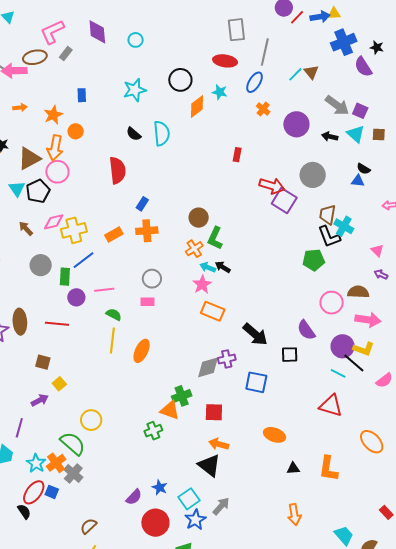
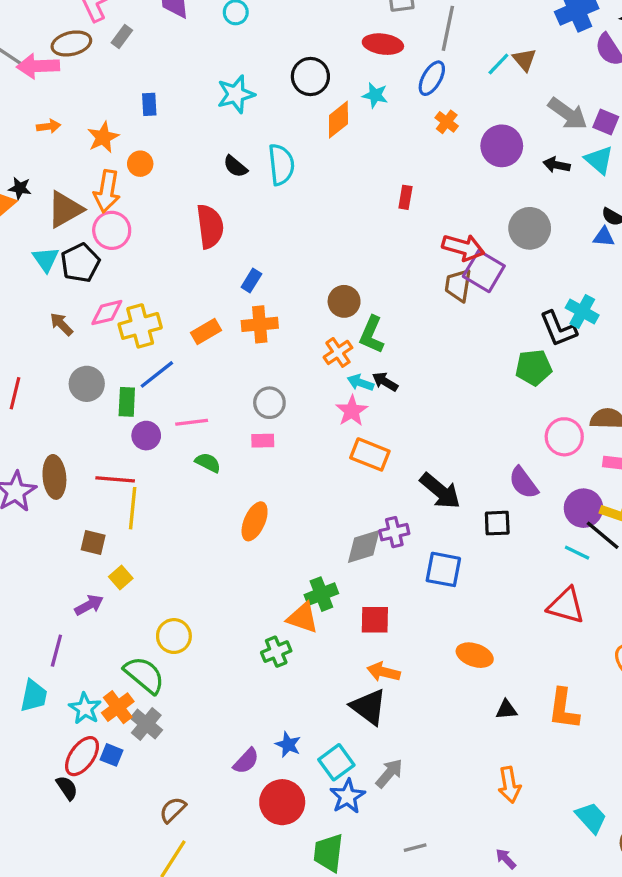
brown trapezoid: (328, 215) -> (458, 285), moved
yellow line: (112, 341) -> (133, 508), moved

